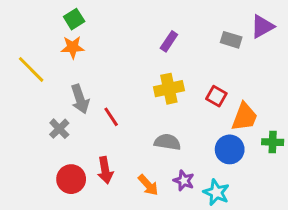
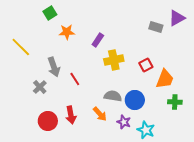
purple rectangle: (169, 41) -> (98, 40), moved
orange star: (73, 47) -> (67, 32), moved
red square: (216, 96) -> (146, 65), turned 32
green cross: (273, 142) -> (175, 102), moved
blue circle: (230, 149) -> (135, 100), moved
orange arrow: (148, 185) -> (100, 114), moved

